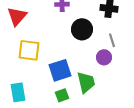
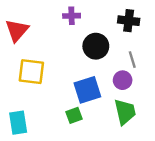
blue square: (60, 70) -> (87, 90), moved
green trapezoid: (86, 82) -> (125, 112), moved
green square: (62, 95) -> (74, 115), moved

